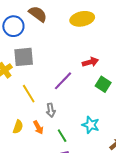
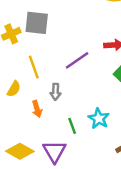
yellow semicircle: (18, 127) -> (14, 89), moved
green line: (62, 136) -> (72, 126), moved

